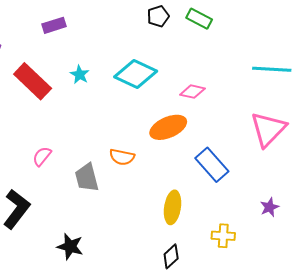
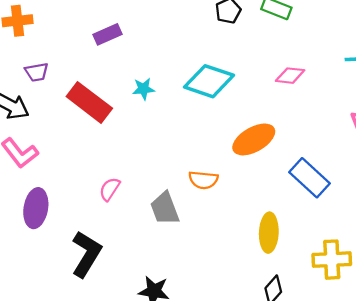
cyan star: (80, 75) -> (144, 89), turned -30
pink diamond: (193, 92) -> (290, 76), moved
yellow cross: (223, 236) -> (332, 260), size x1.4

